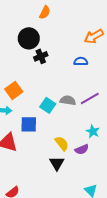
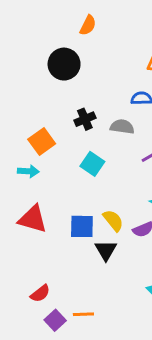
black cross: (41, 56) -> (85, 119), moved
gray semicircle: (68, 100) -> (122, 127), moved
blue square: (29, 124) -> (82, 226), moved

